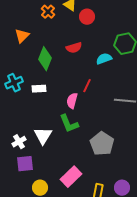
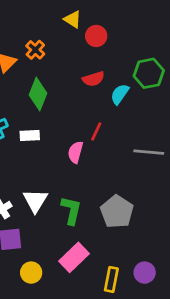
orange cross: (48, 12) -> (35, 50), moved
red semicircle: (74, 48) -> (93, 79), moved
cyan semicircle: (104, 59) -> (120, 94), turned -35
green L-shape: (69, 124) -> (71, 210), moved, turned -145

